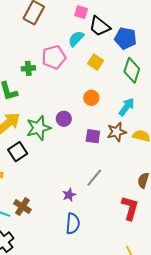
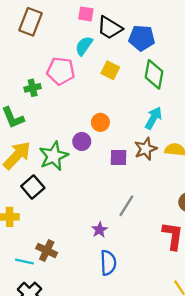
pink pentagon: (54, 57) -> (61, 71), turned 30
orange circle: (91, 98) -> (100, 122), moved

